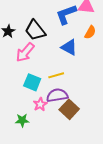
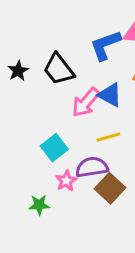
pink arrow: (25, 52) -> (86, 102), moved
yellow line: (56, 75) -> (108, 137), moved
cyan square: (32, 82) -> (54, 148), turned 30

